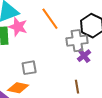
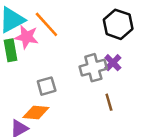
orange line: (50, 19) -> (46, 24), moved
gray cross: (77, 41) -> (93, 68), moved

